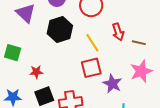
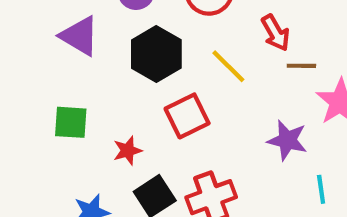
brown line: (139, 43) -> (301, 66), moved
red square: (91, 68) -> (187, 116), moved

